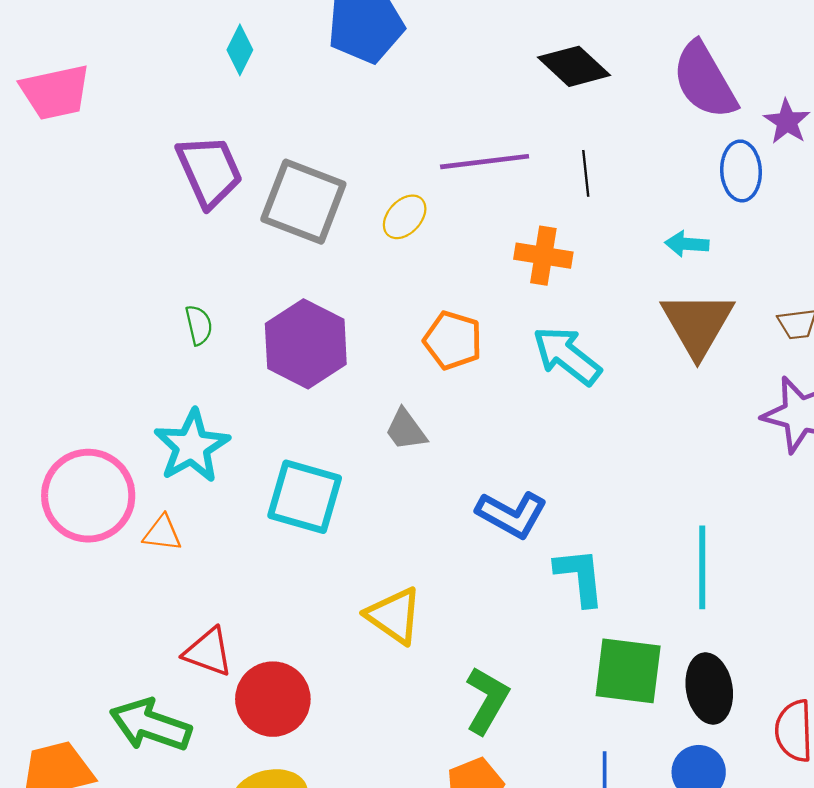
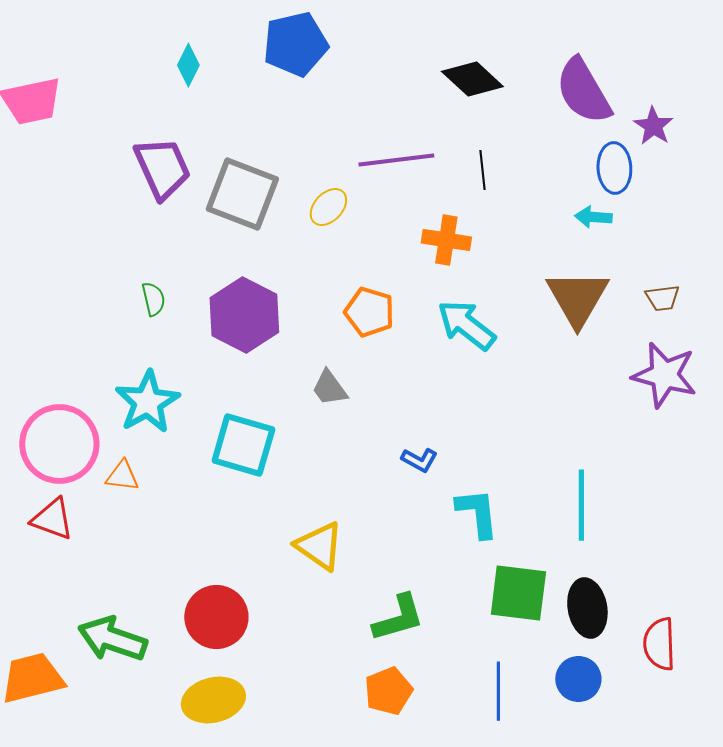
cyan arrow: (687, 244) -> (593, 217), moved
blue L-shape: (512, 514) -> (419, 460), size x0.6
red triangle: (208, 652) -> (52, 519), moved
green L-shape: (487, 700) -> (398, 618), turned 44

